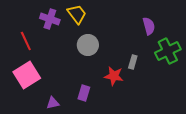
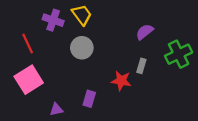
purple semicircle: (149, 26) -> (145, 32), moved, turned -114
gray circle: (88, 45) -> (82, 48), moved

